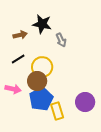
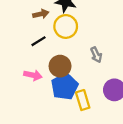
gray arrow: (61, 40) -> (96, 55), moved
yellow circle: (42, 67) -> (66, 26), moved

